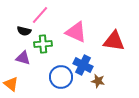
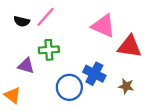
black semicircle: (24, 31) -> (22, 21), moved
pink triangle: (76, 32) -> (103, 26), moved
brown star: (98, 81) -> (126, 86), moved

